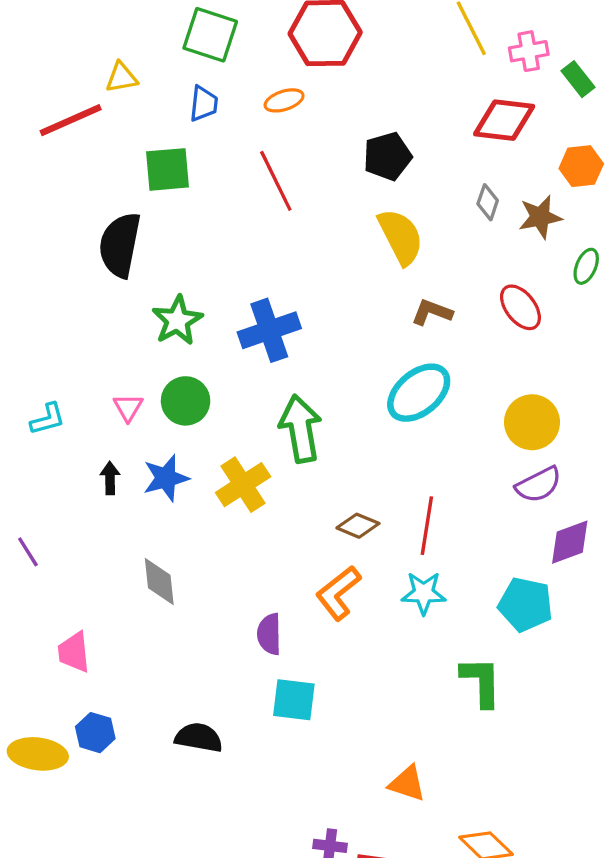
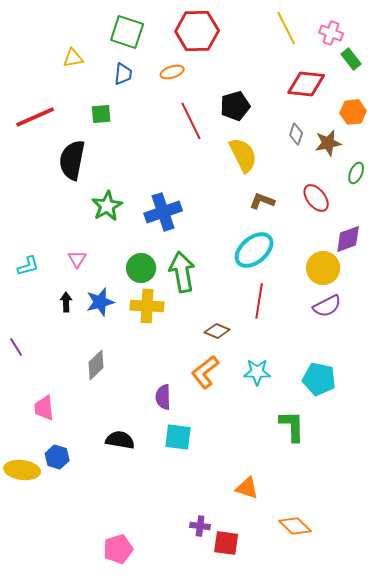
pink cross: (529, 51) -> (331, 33), moved, turned 30
red line: (71, 120) -> (35, 117), moved
green square: (167, 169) -> (101, 114), size x0.7
red line: (276, 181) -> (191, 121), moved
green circle: (186, 401) -> (141, 268), moved
yellow cross: (243, 485) -> (147, 306), turned 36
red line: (427, 526) -> (259, 301), moved
purple diamond: (570, 542) -> (348, 239), moved
gray diamond: (159, 581) -> (96, 365), turned 52
black semicircle: (199, 737) -> (120, 440), moved

